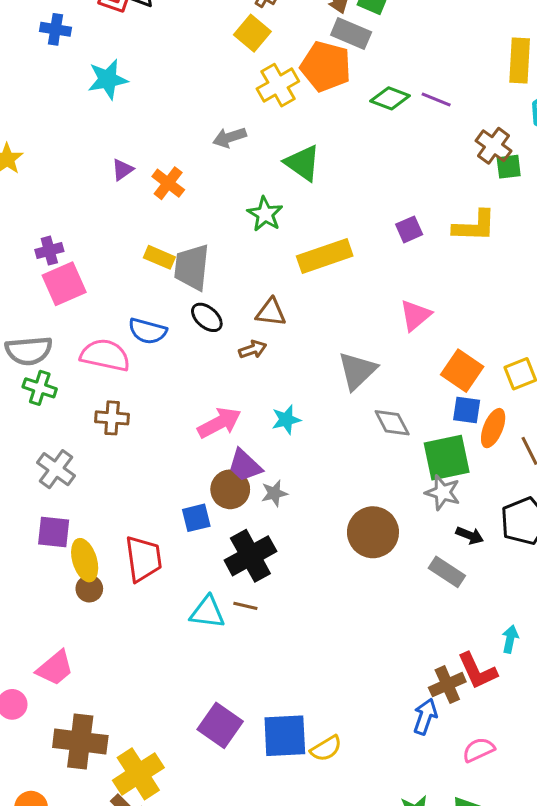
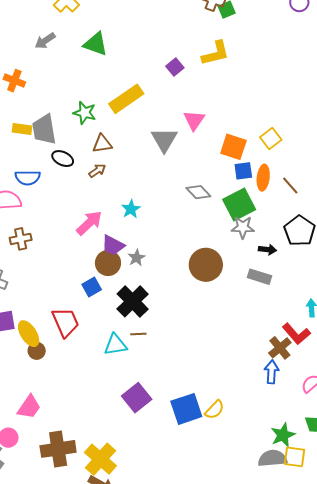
green star: (265, 214) -> (85, 113), moved
gray triangle: (357, 371) -> (164, 140), moved
purple square: (220, 725) -> (137, 398), moved, turned 32

